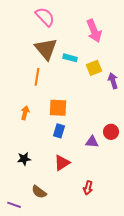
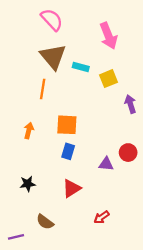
purple arrow: (113, 81) -> (130, 104), moved
red arrow: (88, 188) -> (102, 217), turned 40
purple line: (14, 205) -> (16, 237), turned -32

